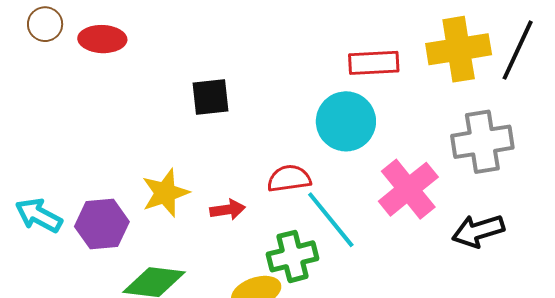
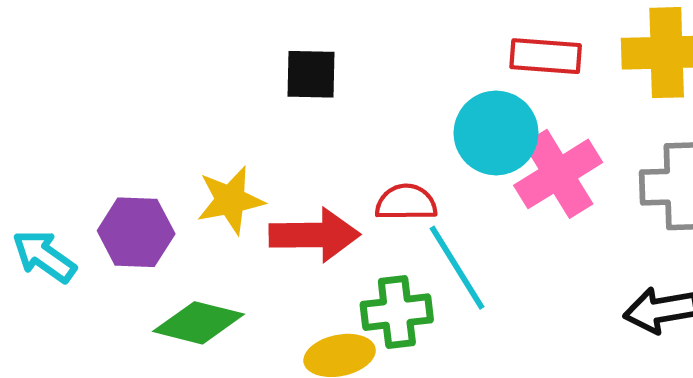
pink cross: (408, 189) -> (558, 174), moved
red arrow: (228, 210) -> (315, 235), size x1.8
cyan arrow: (39, 215) -> (44, 256), moved

